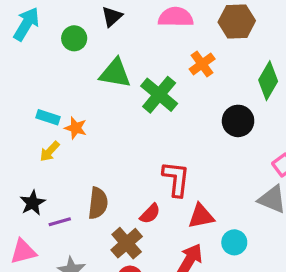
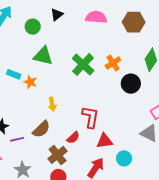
orange cross: (202, 64) -> (113, 63), moved
green triangle: (115, 73) -> (43, 56), moved
yellow arrow: (50, 151) -> (52, 104), moved, turned -56
brown semicircle: (98, 203) -> (41, 129), turned 36

